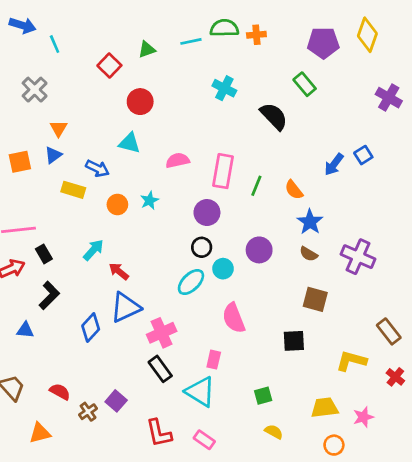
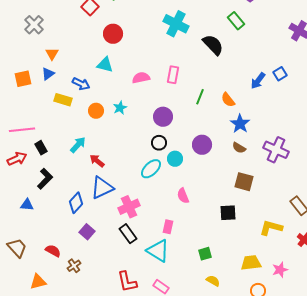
cyan cross: (224, 88) -> (176, 24), size x1.4
pink rectangle: (223, 171) -> (173, 75), moved, size x0.7
pink semicircle: (234, 318) -> (183, 196), size x0.7
purple square: (116, 401) -> (87, 232), moved

